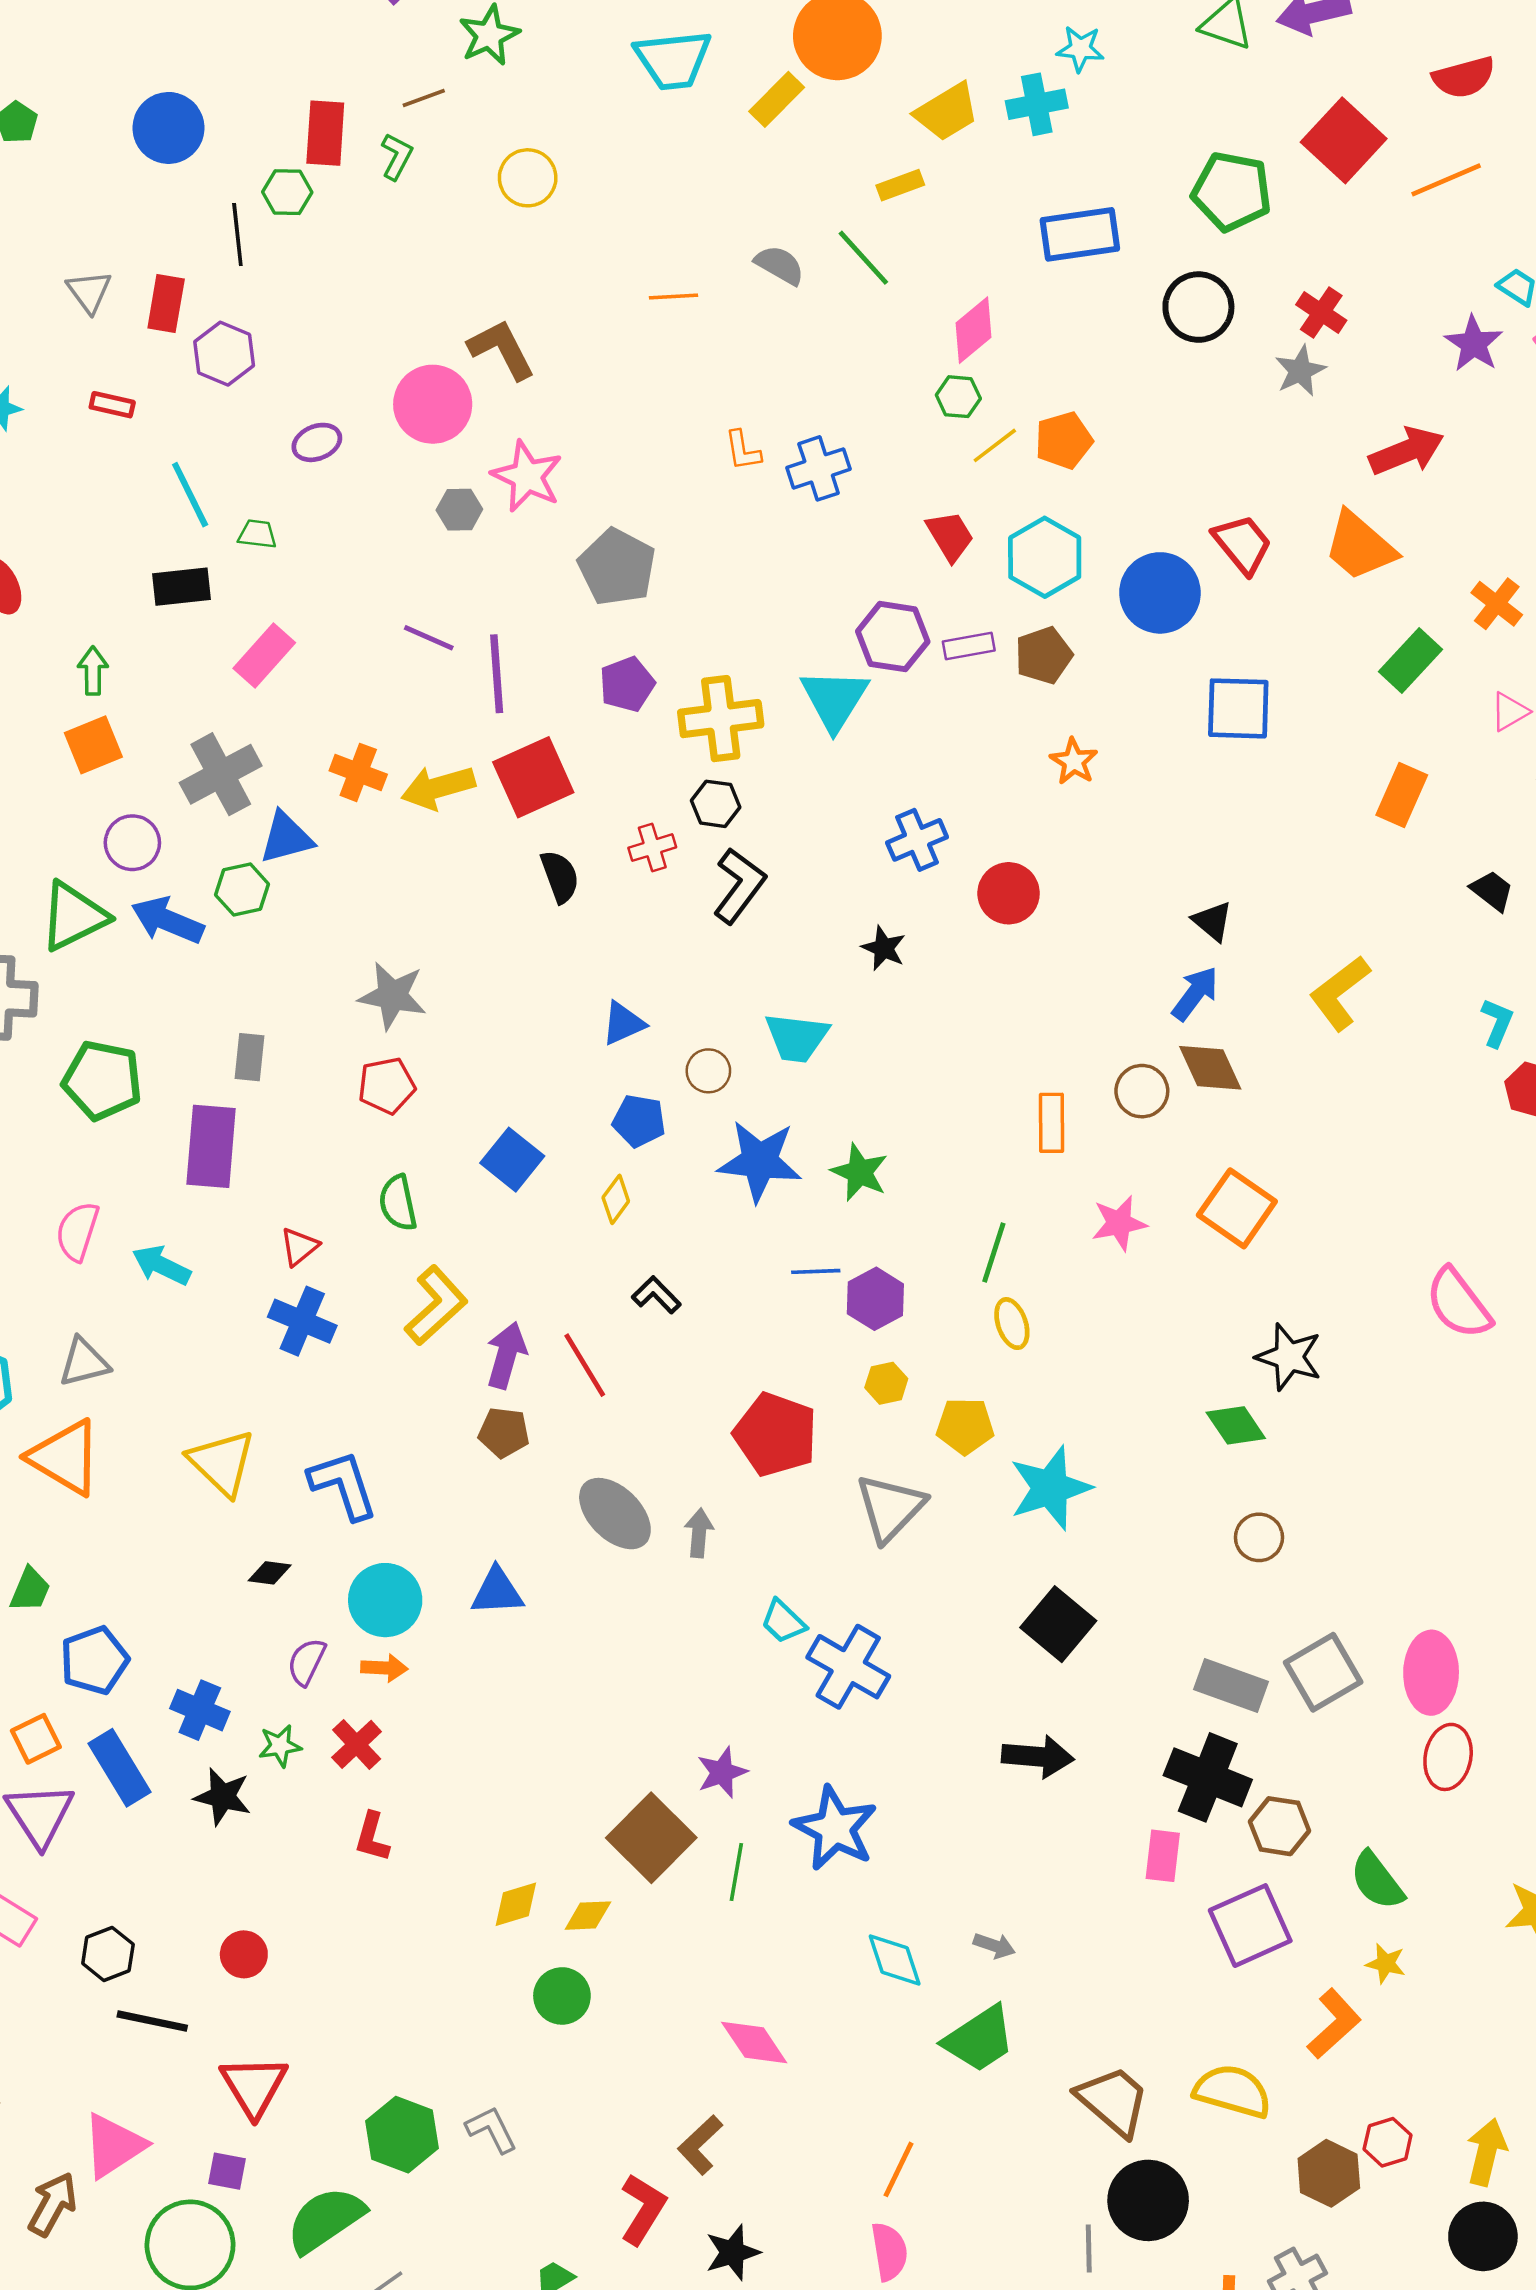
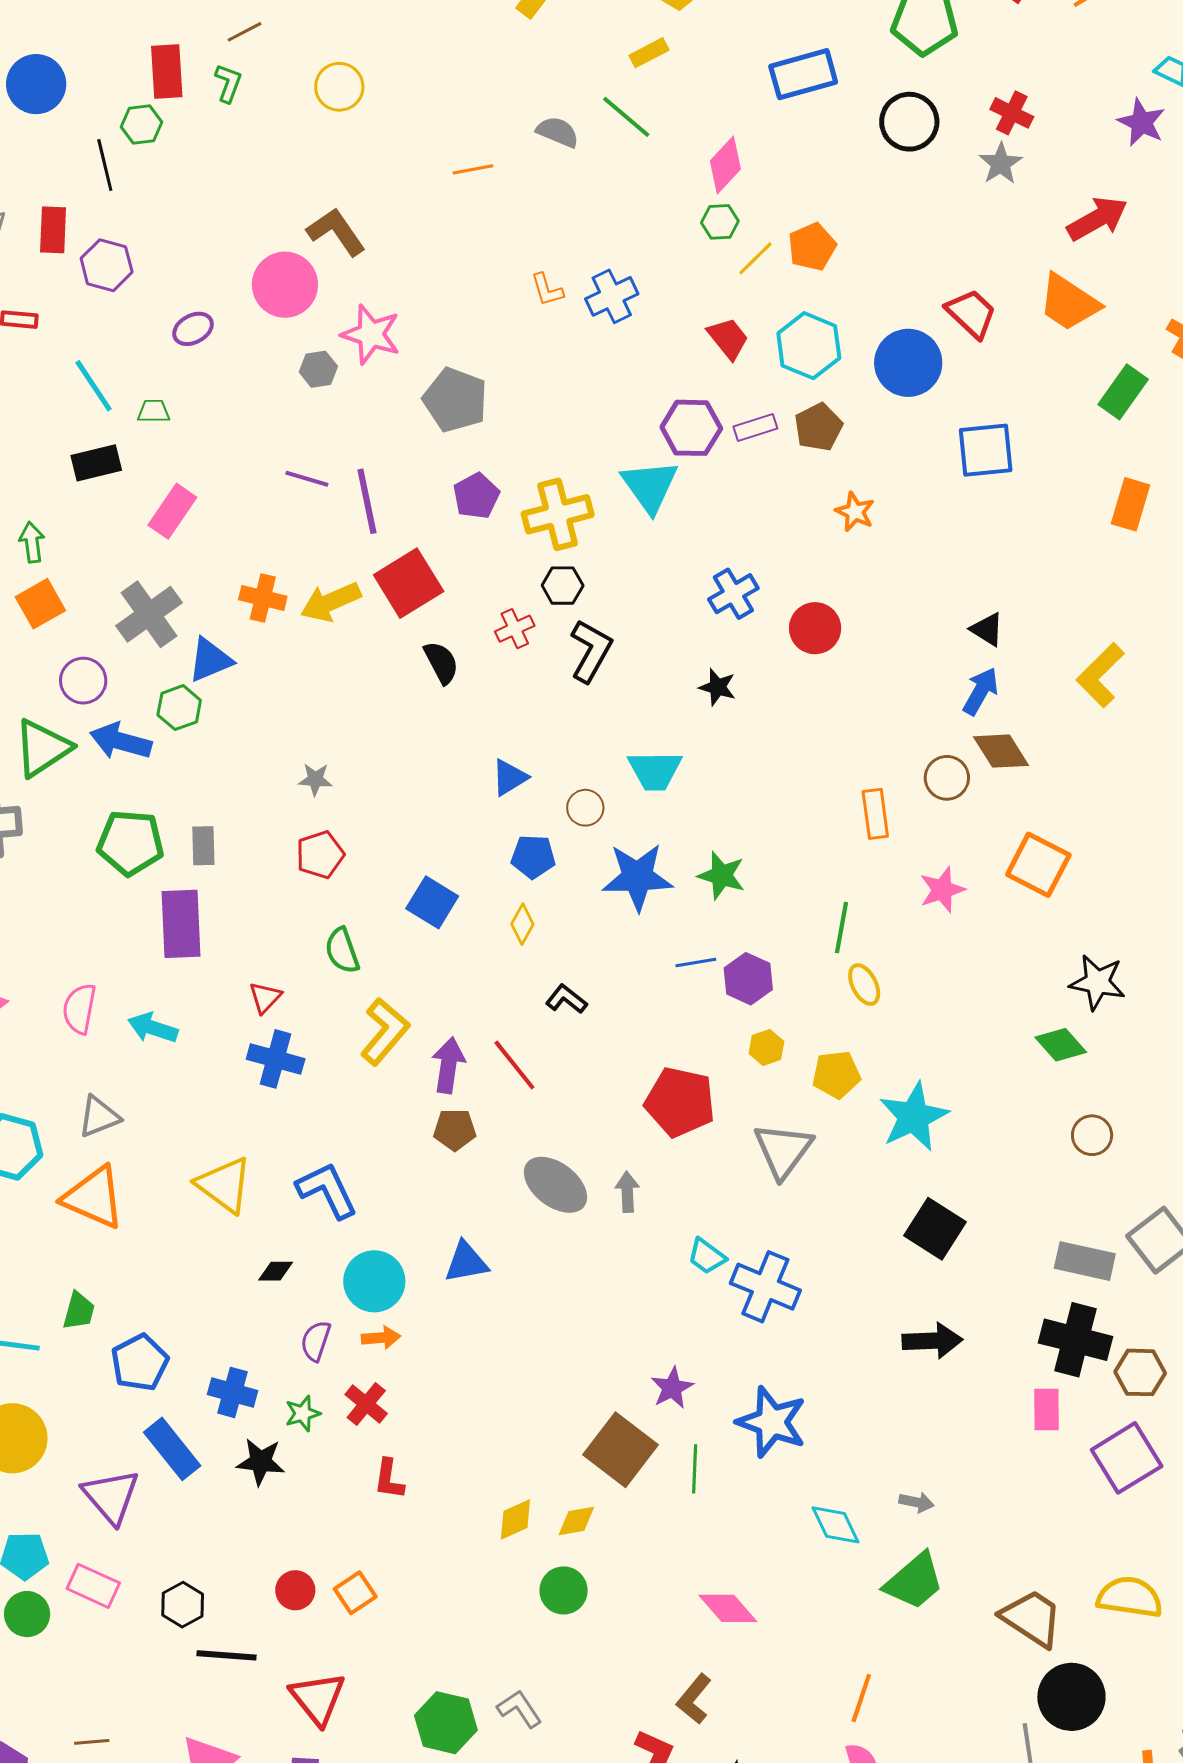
gray star: (392, 996) -> (315, 779), size x0.6
green pentagon: (102, 1080) -> (130, 843), moved
orange square: (36, 1739) -> (355, 1593), moved

